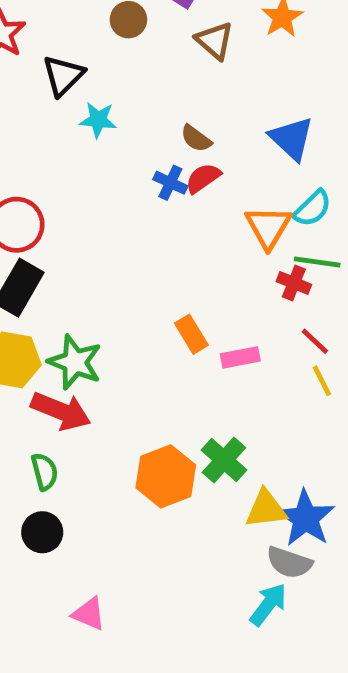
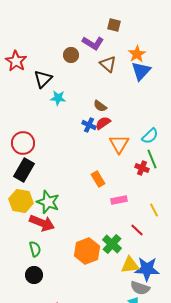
blue triangle: (292, 138) -> (141, 71), moved, turned 30
orange triangle: (268, 227) -> (119, 144), moved
green line: (317, 262) -> (152, 159), turned 60
orange rectangle: (191, 334) -> (98, 179), moved
red line: (315, 341) -> (137, 230), moved
blue star: (306, 518) -> (147, 269), turned -30

